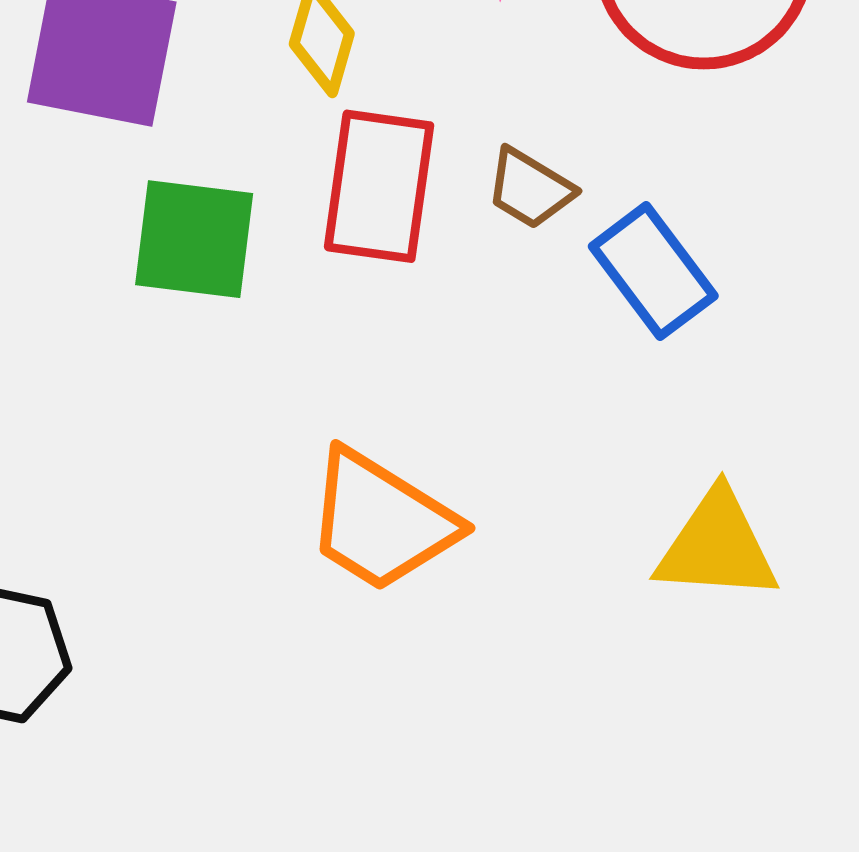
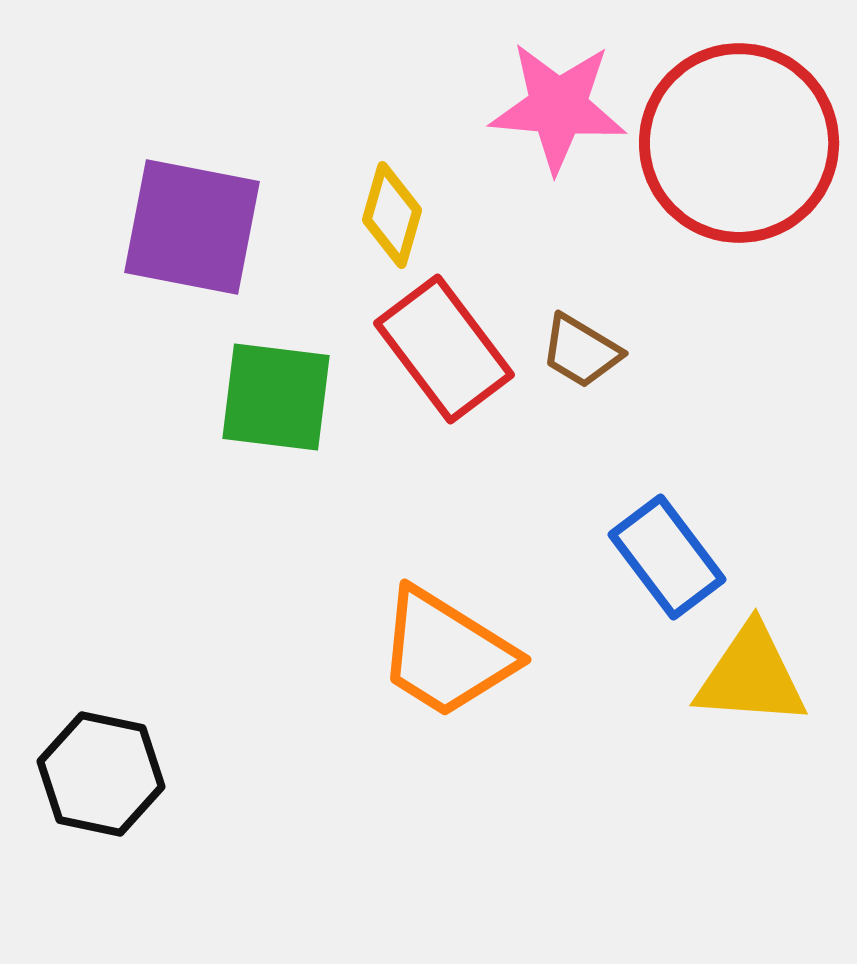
red rectangle: (379, 186) -> (444, 349), turned -45
blue rectangle: (653, 271) -> (667, 557), moved

